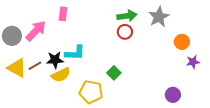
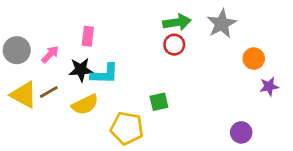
pink rectangle: (63, 14) -> (88, 36), moved
pink arrow: (36, 31) -> (50, 54), moved, size x0.6
black star: (55, 60) -> (81, 70), moved
green square: (114, 73) -> (159, 102), turned 32

